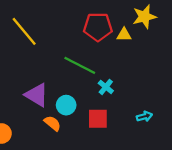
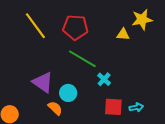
red pentagon: (98, 27) -> (75, 27), moved
red square: (98, 119) -> (113, 107), moved

